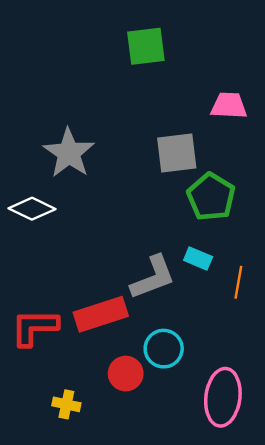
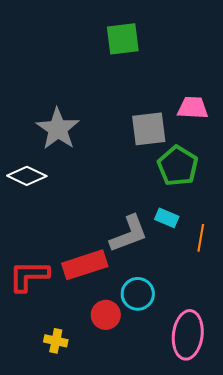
pink trapezoid: (229, 106) -> (193, 108), moved

